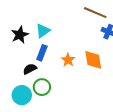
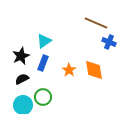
black star: (20, 35) -> (21, 56), moved
black semicircle: (30, 69) -> (22, 79), moved

